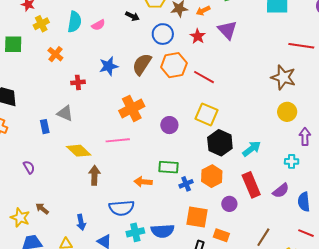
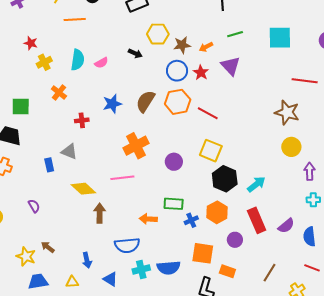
blue circle: (163, 34) -> (177, 71), moved
green square: (13, 44) -> (21, 107), moved
cyan cross: (292, 161) -> (313, 200), moved

